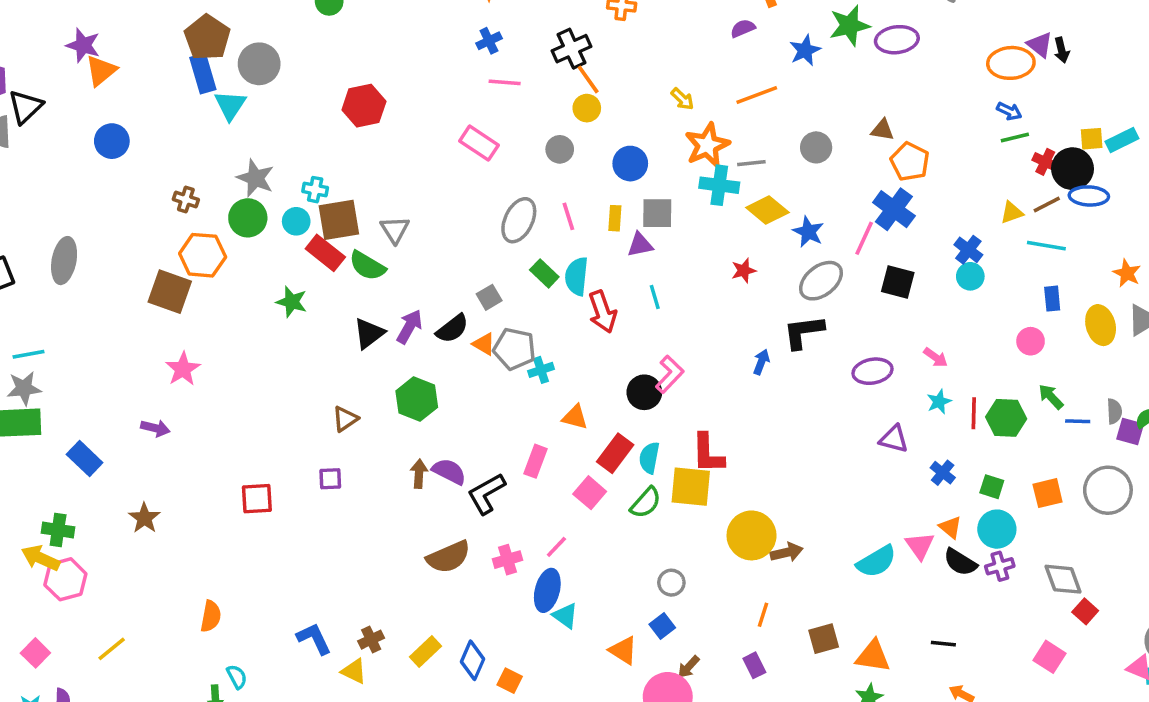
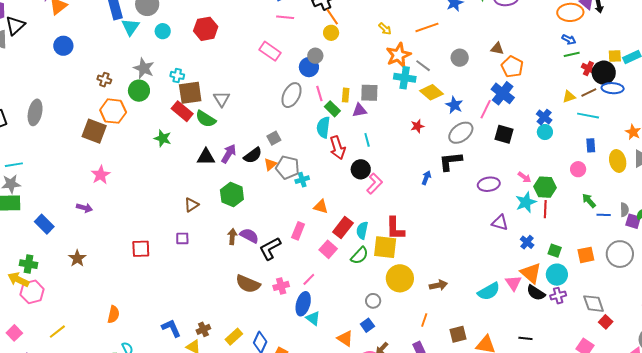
gray line: (751, 163) -> (423, 66), turned 42
blue circle: (630, 164) -> (309, 67), moved
cyan circle: (296, 221) -> (163, 31), moved
green rectangle: (544, 273) -> (332, 109), moved
black triangle: (369, 333) -> (206, 157), turned 36
orange triangle: (484, 344) -> (270, 164), turned 48
black circle: (644, 392) -> (361, 169), moved
cyan star: (939, 402) -> (526, 202), size x1.5
green hexagon: (1006, 418) -> (545, 187), moved
orange triangle: (950, 527) -> (531, 273), size x1.6
yellow circle: (752, 535) -> (400, 278), moved
brown semicircle: (449, 557) -> (248, 284), turned 45

